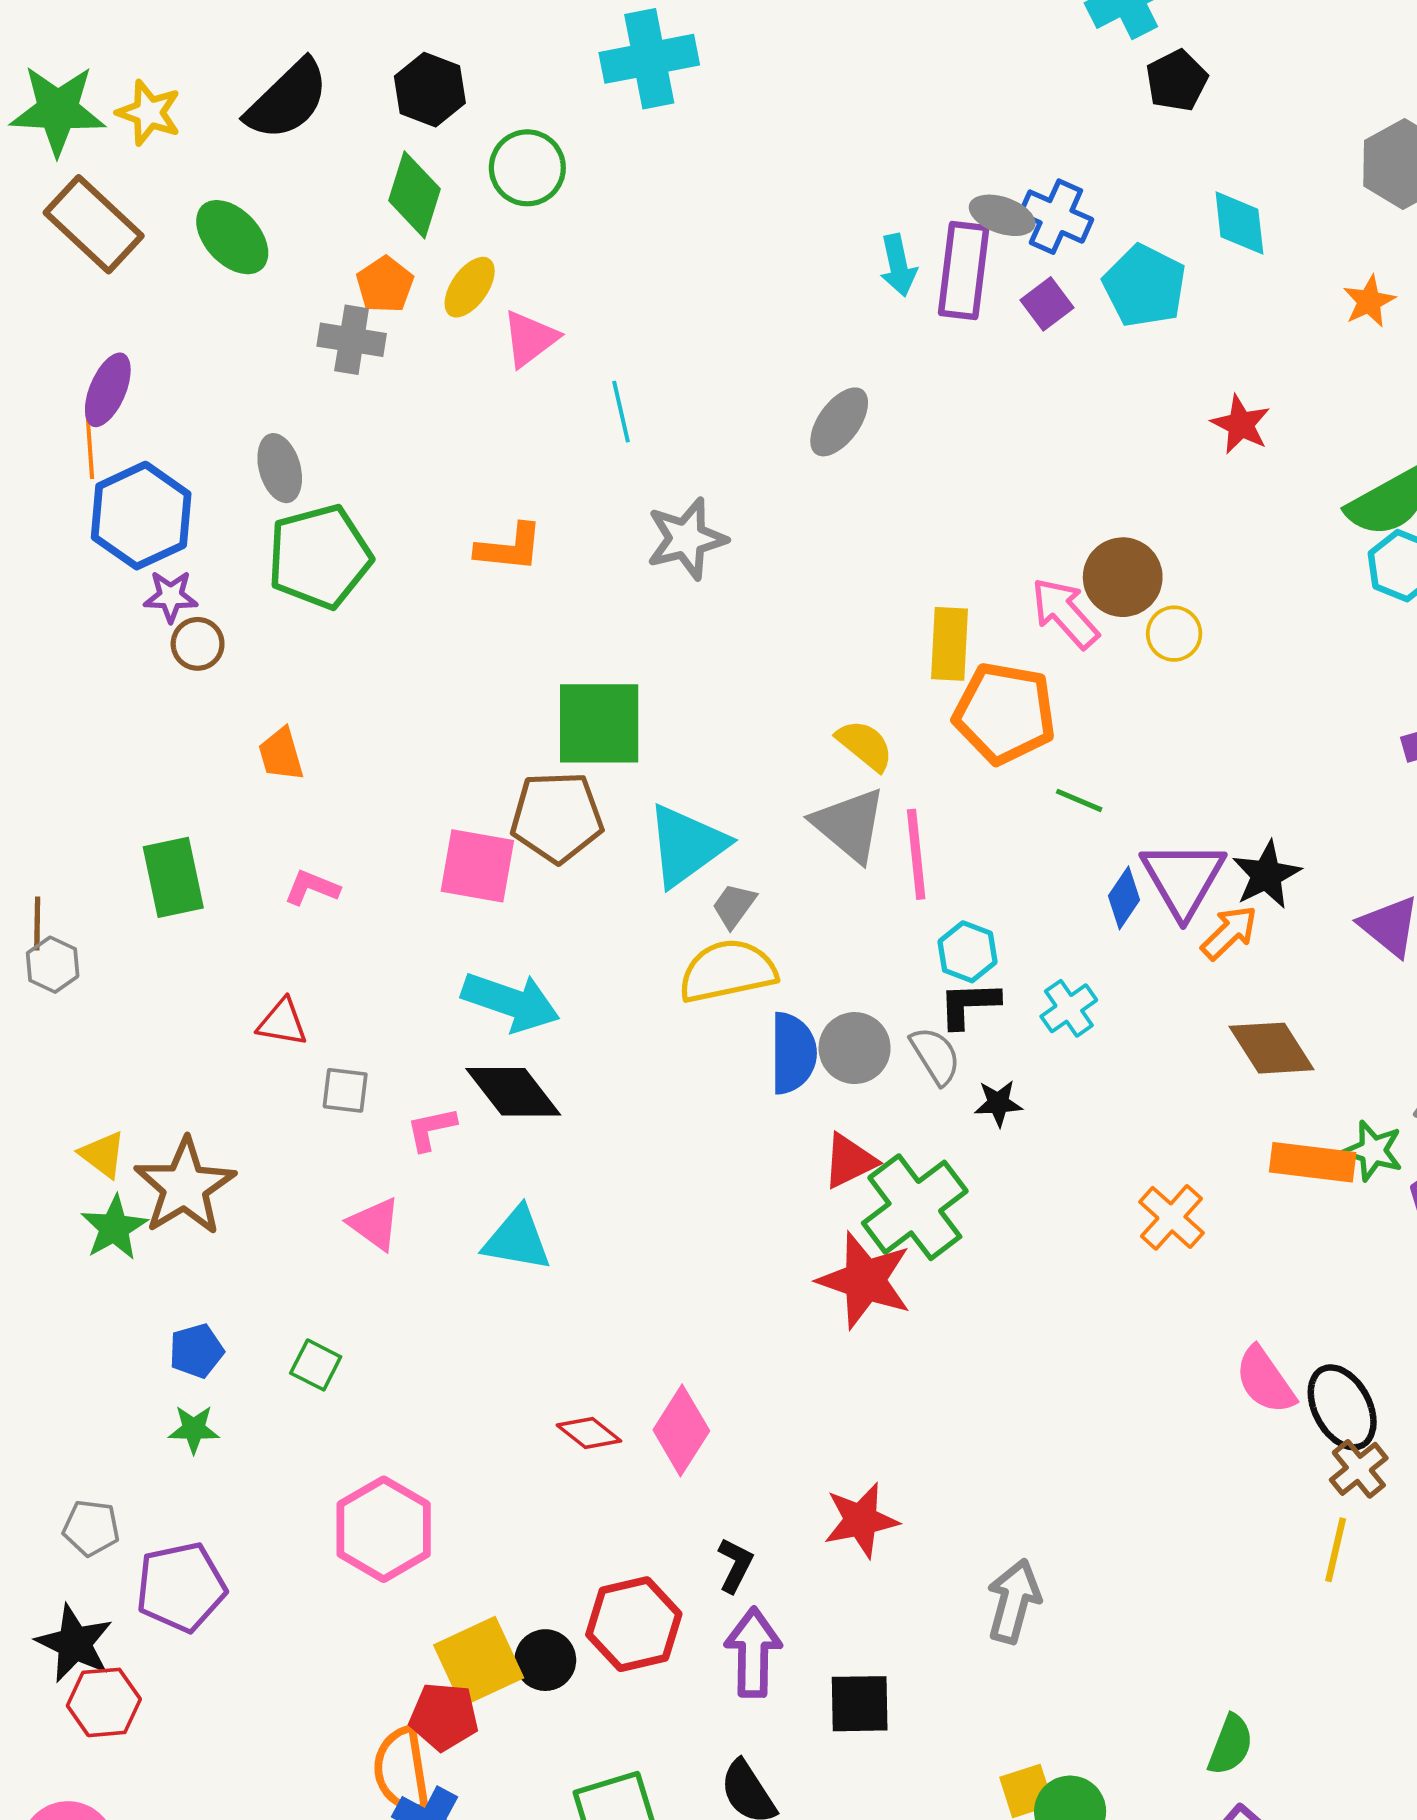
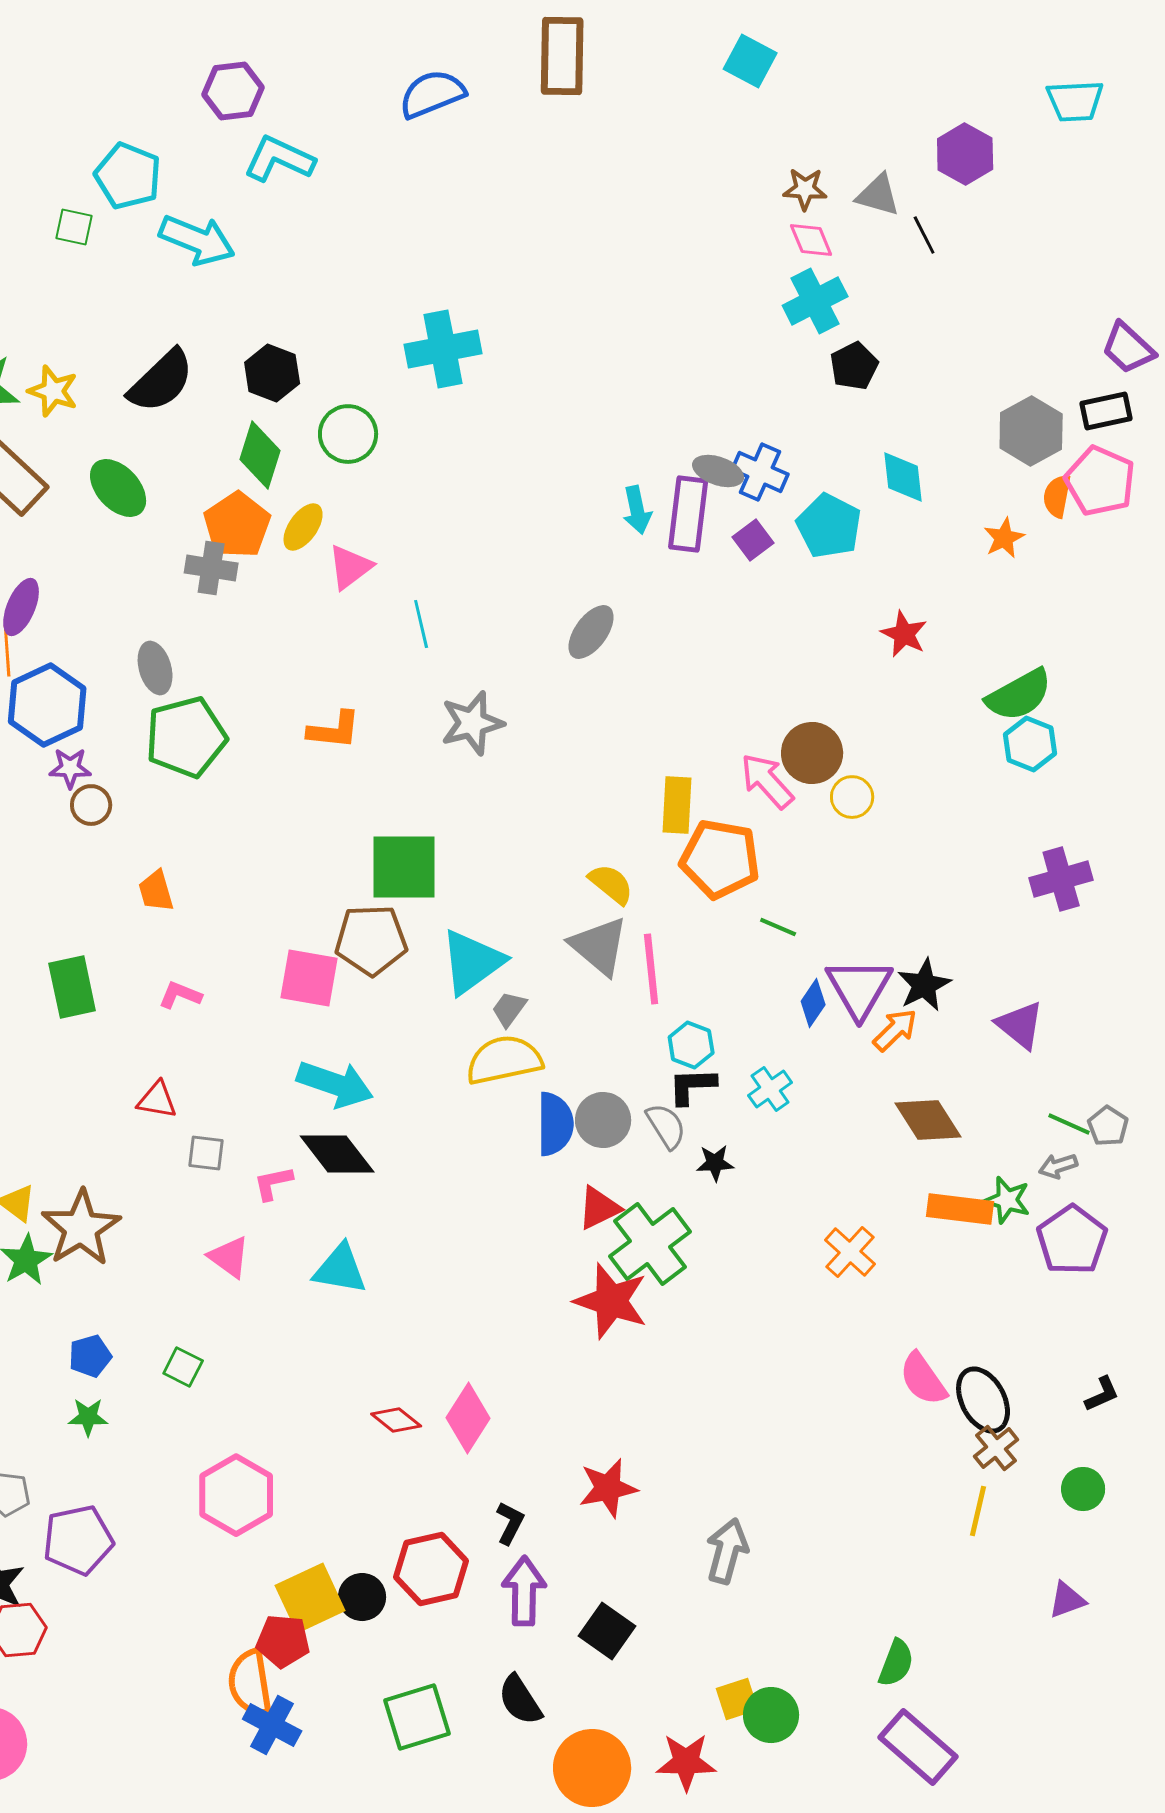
orange pentagon: (385, 285) -> (237, 525), size x1.5
black square: (860, 1704) -> (607, 1631), turned 36

